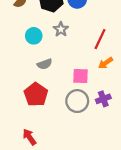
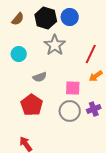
gray star: (61, 29) -> (55, 45), size x1.5
cyan circle: (34, 36) -> (19, 54), moved

